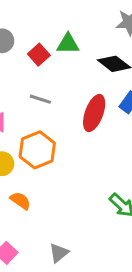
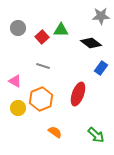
red ellipse: (94, 113) -> (78, 94), moved
orange semicircle: (20, 201) -> (55, 132), moved

